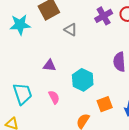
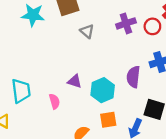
purple triangle: (49, 65) -> (75, 81), moved
cyan hexagon: (83, 80) -> (103, 90), moved

